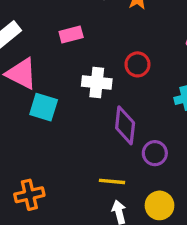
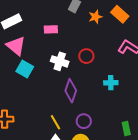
purple circle: (155, 153) -> (84, 121), moved
yellow line: (112, 181) -> (56, 122), turned 42

